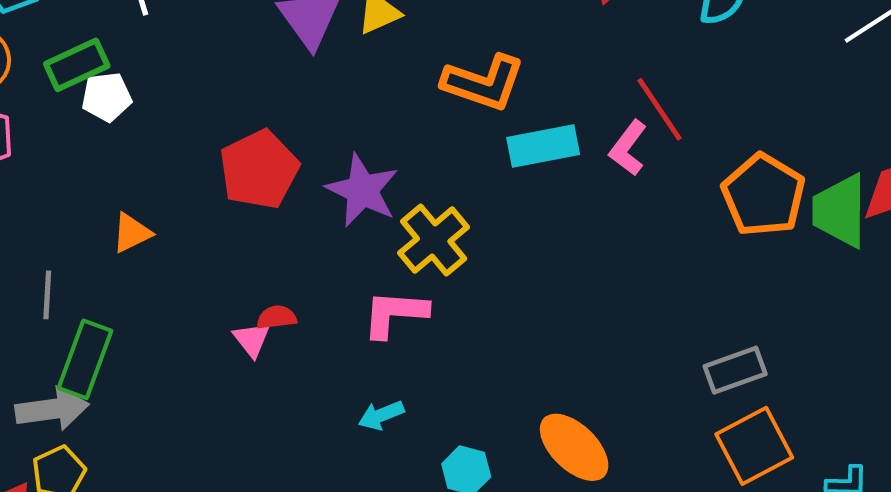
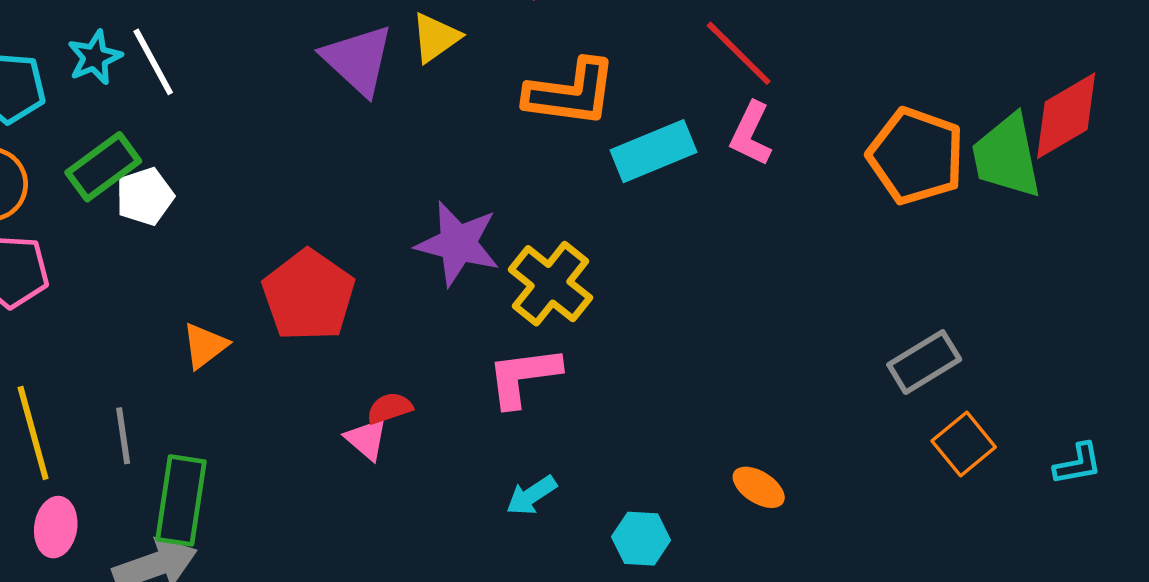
red line: (660, 109) -> (739, 53), moved
red pentagon: (259, 170) -> (309, 295), moved
orange square: (754, 446) -> (964, 444), size x0.7
orange ellipse: (574, 447) -> (759, 487), size x0.6

